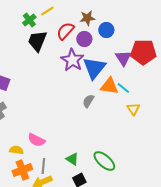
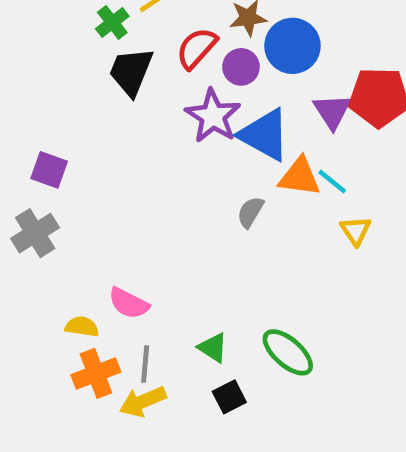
blue circle: (106, 30) -> (292, 46), size x1.5
blue triangle: (94, 68) -> (264, 135), turned -40

